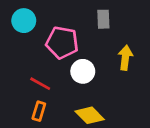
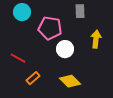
red line: (40, 84) -> (18, 58), moved
orange rectangle: (39, 111) -> (33, 78), turned 32

